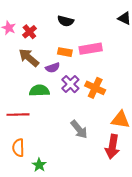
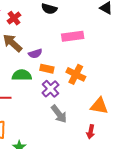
orange rectangle: (65, 52) -> (47, 69), moved
purple cross: (70, 84) -> (50, 89), moved
red arrow: (112, 147) -> (91, 132), size x0.6

